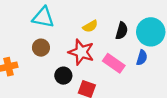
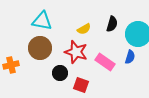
black semicircle: (122, 31) -> (112, 24), moved
brown circle: (41, 48) -> (40, 48), size x1.5

